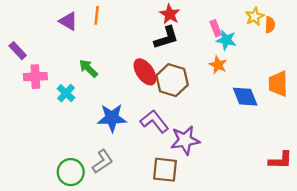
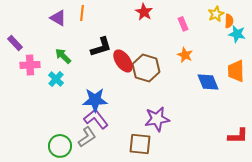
black L-shape: (166, 38) -> (101, 47), moved
cyan star: (226, 40) -> (237, 34), moved
green arrow: (88, 68) -> (63, 56), moved
purple L-shape: (154, 121) -> (96, 119), moved

